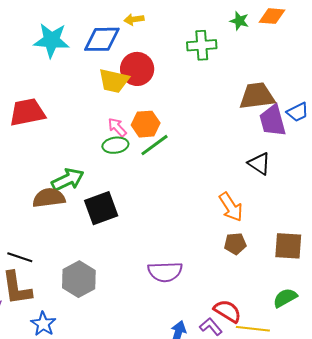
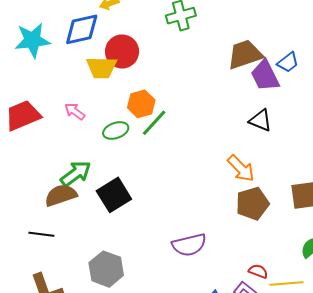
pink arrow: (117, 127) -> (75, 111), moved
brown pentagon: (235, 244) -> (252, 204), size x1.5
black line: (20, 257) -> (41, 234), moved
red semicircle: (227, 311) -> (258, 271), size x0.7

